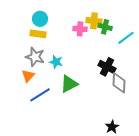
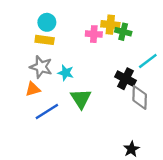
cyan line: (126, 38) -> (148, 61), moved
orange triangle: (28, 76) -> (33, 89), turned 32
green triangle: (69, 84) -> (81, 99), turned -36

